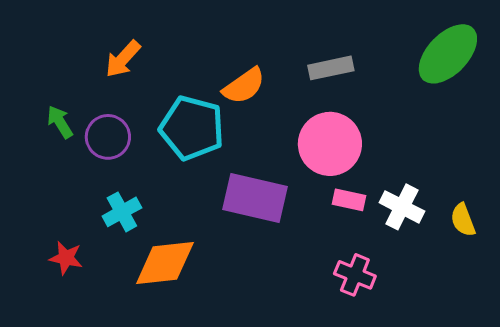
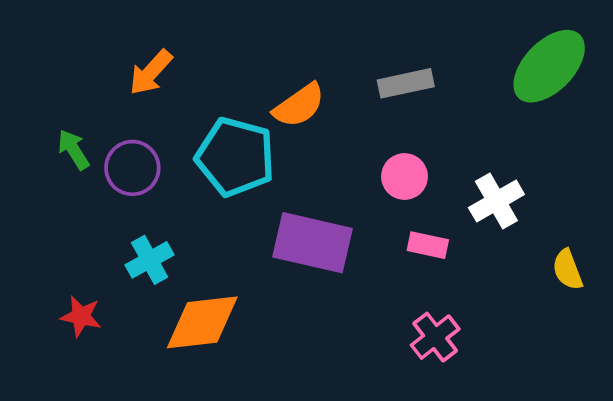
pink circle: (330, 144) -> (404, 177), size x0.6
white cross: (402, 207) -> (496, 201), moved, turned 33
pink cross: (355, 275) -> (435, 337), turned 30

